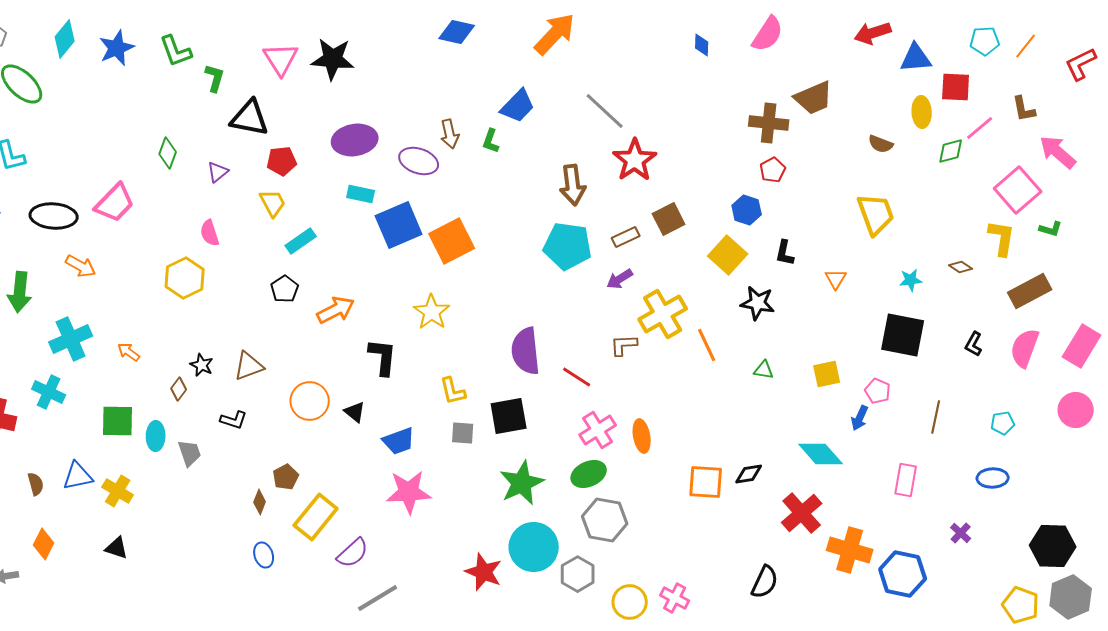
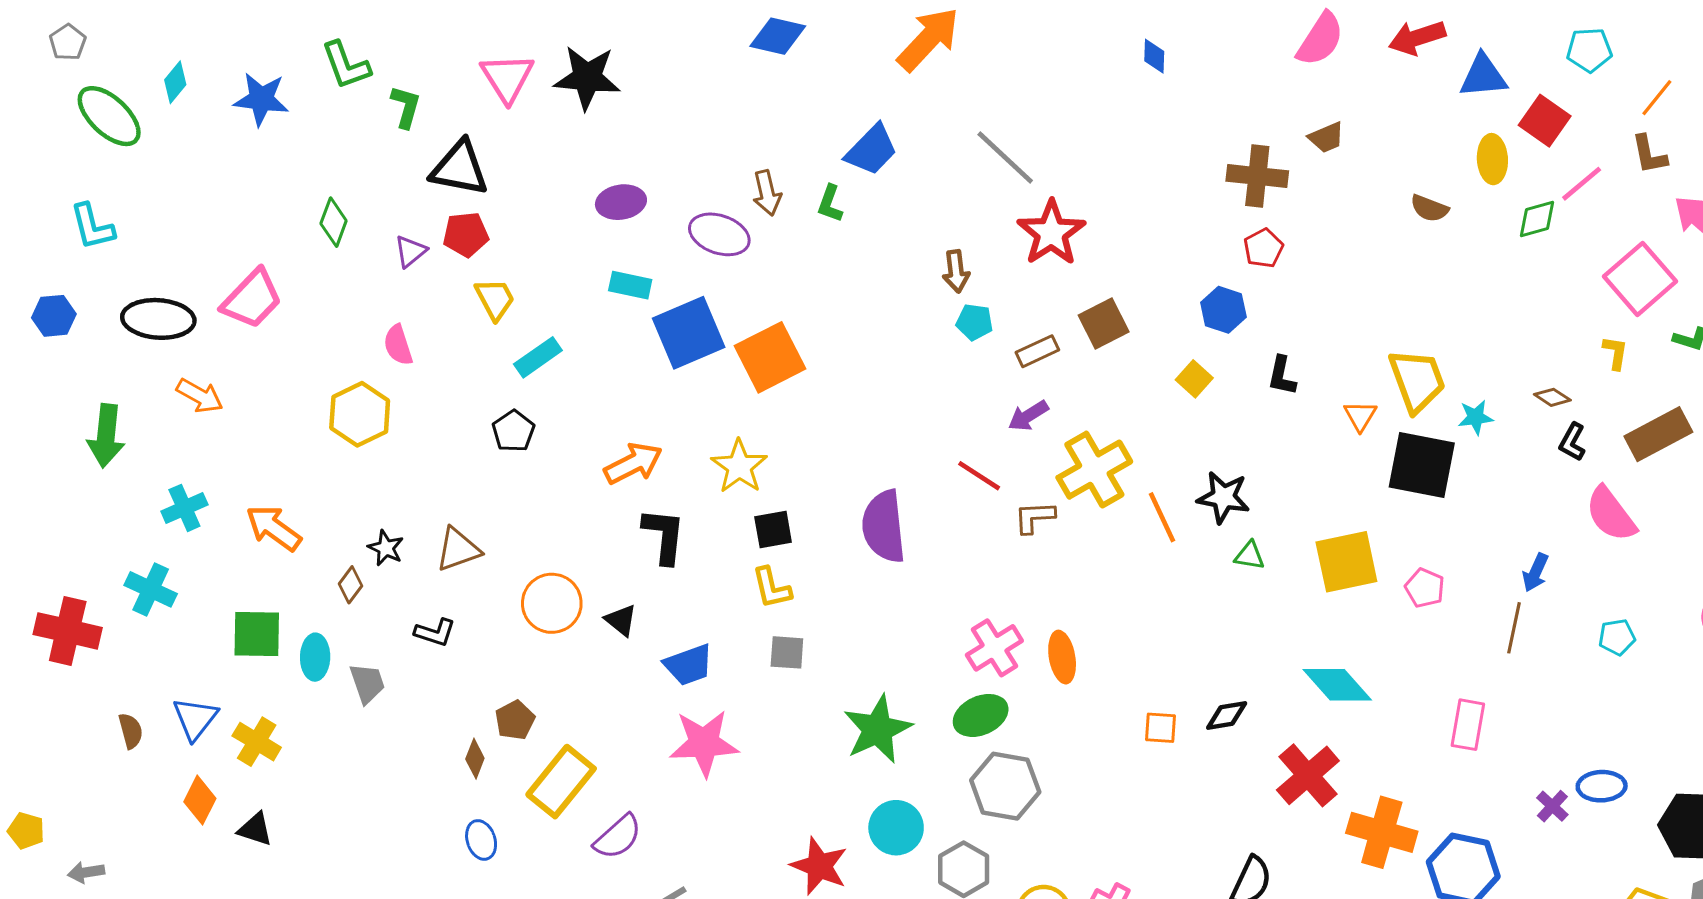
pink semicircle: (768, 34) -> (1320, 39), moved
cyan diamond: (65, 39) -> (175, 82), moved, size x0.7
orange line: (1026, 46) -> (1657, 98), moved
blue star: (117, 48) -> (261, 99), moved, turned 30
red square: (956, 87) -> (1545, 121), turned 32
brown trapezoid: (814, 98) -> (1326, 138), size x0.6
purple ellipse: (355, 140) -> (621, 202), size x0.7
red pentagon: (282, 161) -> (466, 234), moved
brown arrow: (573, 185) -> (956, 271), size x0.7
yellow trapezoid: (876, 214) -> (1417, 380), moved
yellow L-shape: (1002, 238) -> (1615, 353), size x0.6
cyan pentagon: (568, 246) -> (974, 322), moved, size x0.5
yellow square: (728, 255) -> (1194, 379), size x0.6
black star: (758, 303) -> (1223, 497), moved
orange arrow: (336, 310) -> (633, 463), moved
black square: (903, 335) -> (1422, 465), moved
cyan cross: (71, 339) -> (184, 508), size x0.7
black L-shape: (974, 344) -> (1572, 442), moved
pink semicircle: (1025, 348) -> (1611, 514), moved, turned -57
orange arrow: (129, 352) -> (274, 528), size x1.6
yellow square: (827, 374) -> (1346, 562), size x1.5
red line: (577, 377) -> (979, 476), moved
black square: (509, 416) -> (773, 530), moved, size x0.7
blue arrow: (860, 418) -> (1535, 573), moved
blue triangle: (78, 476) -> (195, 719), turned -40
blue ellipse: (993, 478) -> (1602, 786), moved
orange square: (706, 482) -> (1160, 728), size x0.6
orange diamond: (44, 544) -> (200, 800), moved
cyan circle: (534, 547) -> (896, 828), size x0.7

